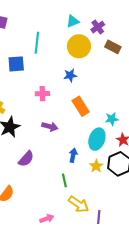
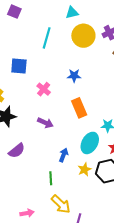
cyan triangle: (73, 21) -> (72, 13), moved
yellow circle: (79, 46) -> (83, 36), moved
blue square: (16, 64) -> (19, 66), moved
pink cross: (42, 94) -> (44, 89), turned 32

